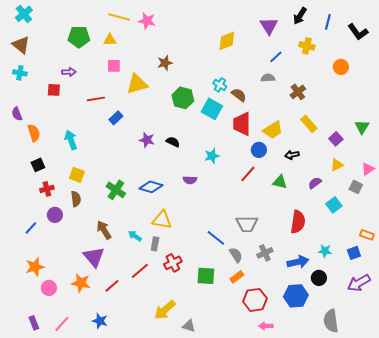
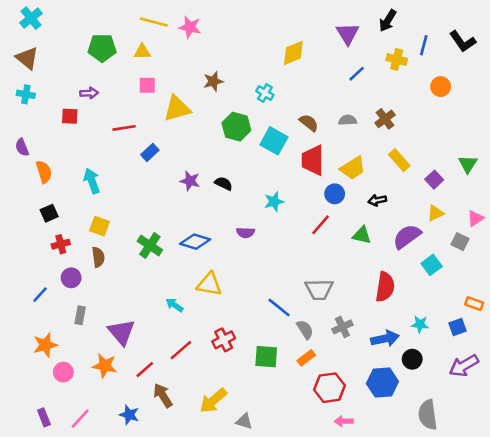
blue line: (328, 22) -> (424, 45), moved
gray semicircle: (268, 78) -> (348, 120), moved
cyan cross: (220, 85) -> (265, 93), moved
purple semicircle: (315, 183) -> (407, 236), size x1.6
brown arrow: (104, 230) -> (163, 395), moved
gray rectangle: (155, 244) -> (80, 315), moved

